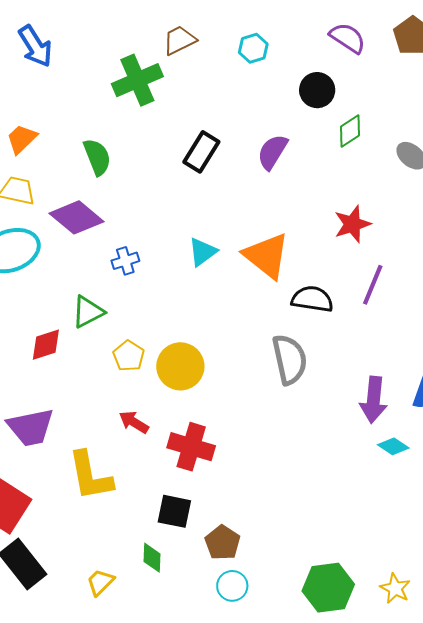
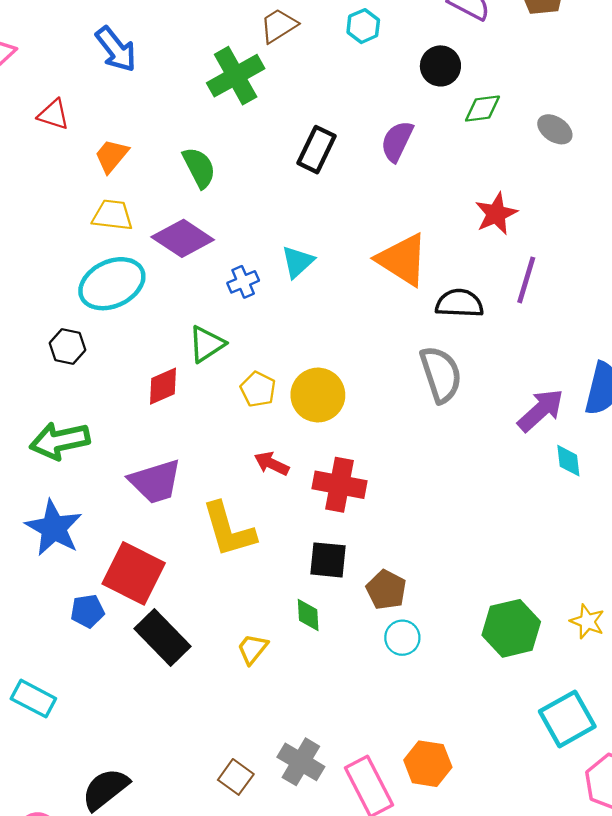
green diamond: (350, 131) -> (483, 109), turned 32
cyan triangle: (203, 252) -> (298, 262), moved
purple arrow: (374, 400) -> (541, 410), turned -132
cyan diamond: (393, 446) -> (568, 461), turned 56

